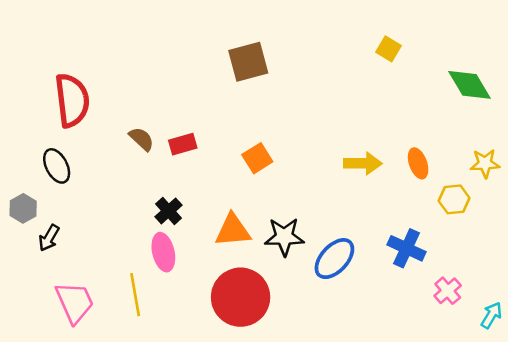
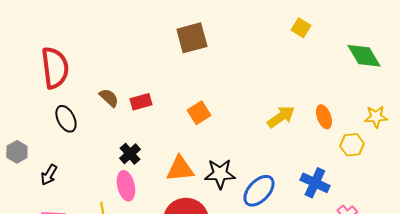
yellow arrow: (363, 163) -> (281, 117), turned -36
black ellipse: (57, 166) -> (66, 119), moved
black arrow: (49, 238) -> (49, 175), moved

